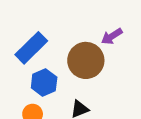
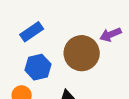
blue rectangle: (31, 48) -> (32, 32), size x0.7

